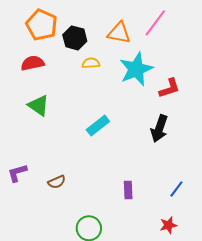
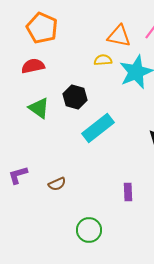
black hexagon: (75, 38) -> (75, 97), moved
yellow semicircle: (91, 63) -> (103, 60), moved
cyan rectangle: (98, 126) -> (98, 128), size x1.4

